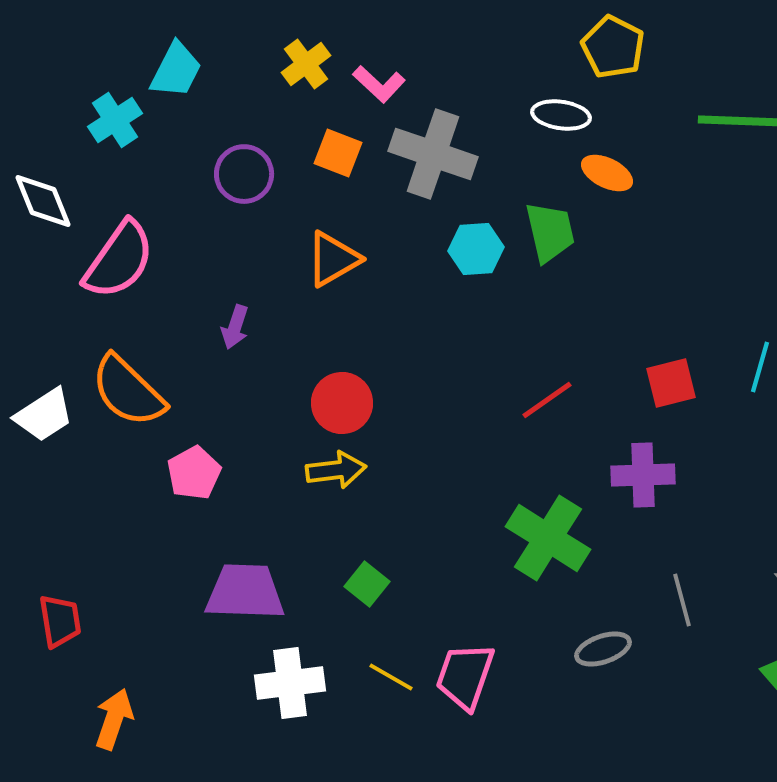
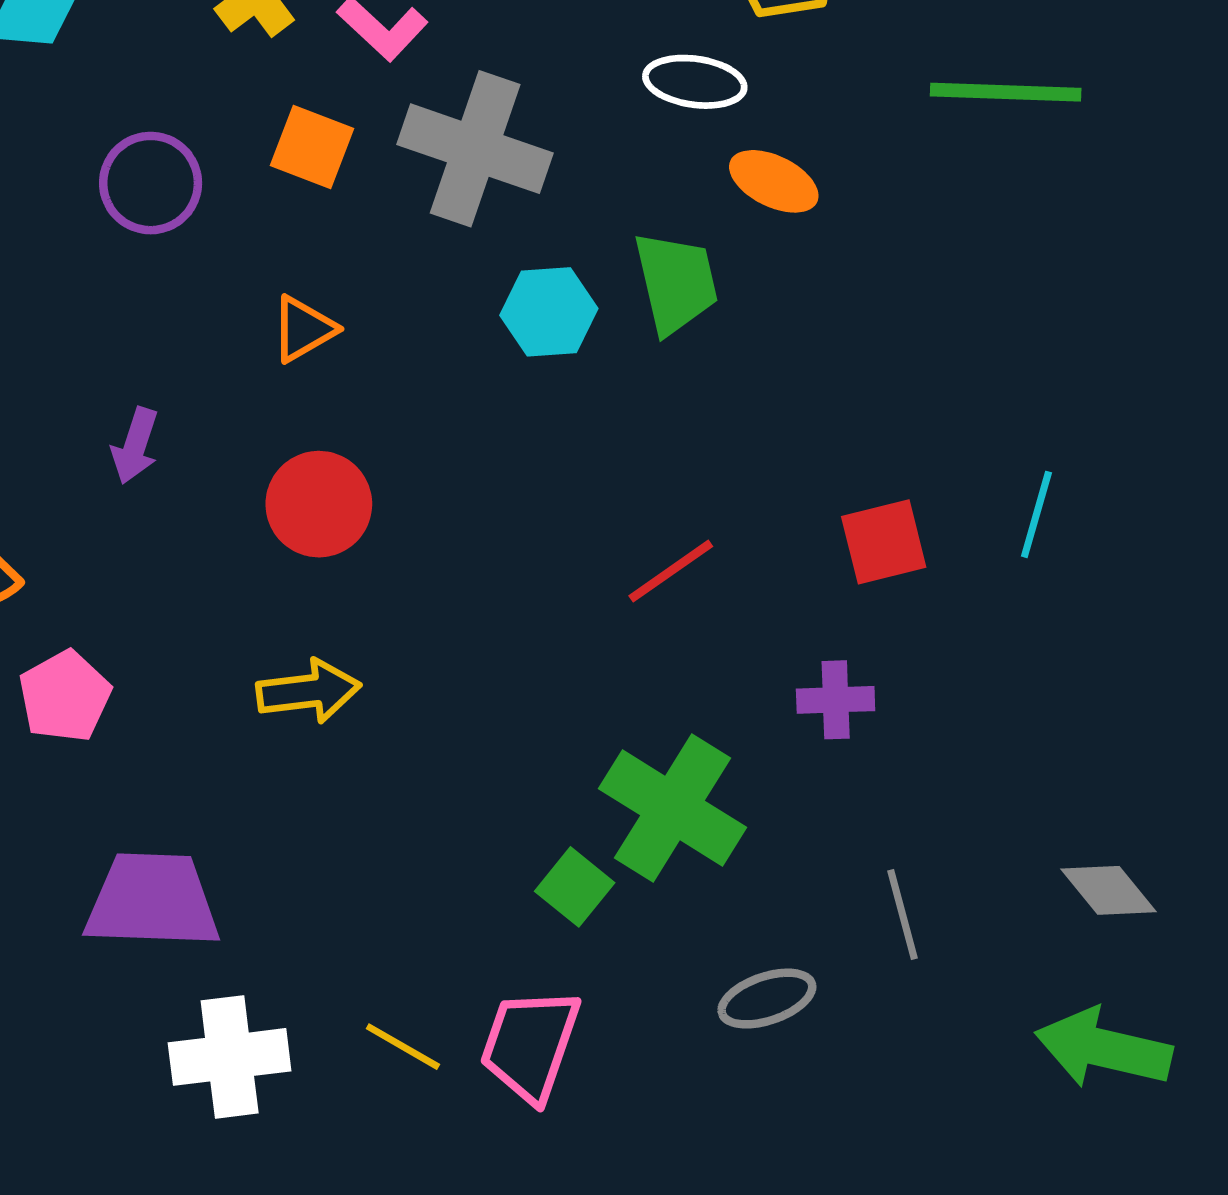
orange triangle: (333, 259) -> (303, 329), size x0.7
red circle: (342, 403) -> (319, 504), moved
purple cross: (643, 475) -> (836, 700), size x0.7
green square: (367, 584) -> (575, 887), moved

